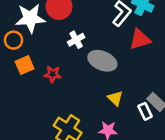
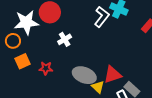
red triangle: (140, 39) -> (113, 75), moved
gray ellipse: (102, 61) -> (84, 75), moved

